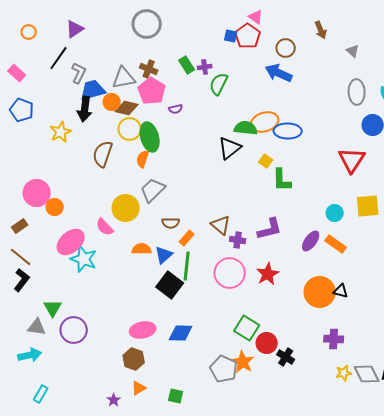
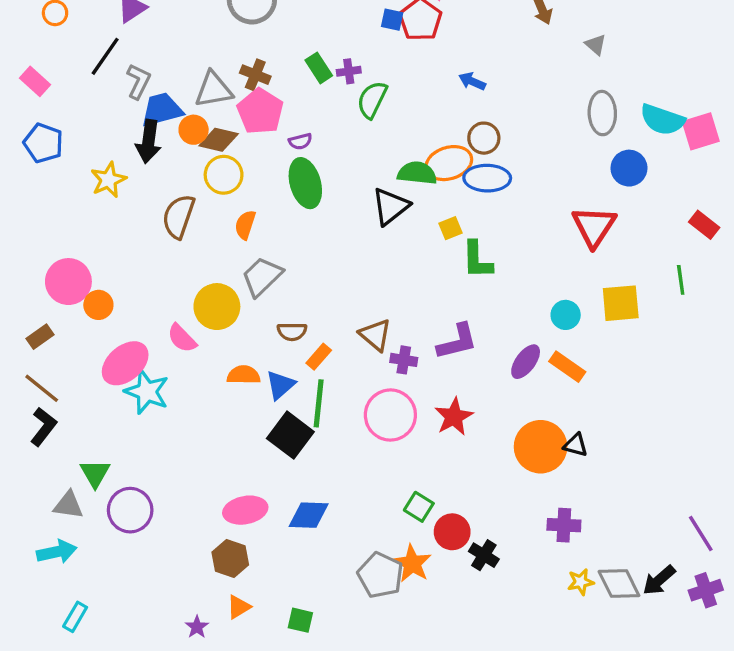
brown circle: (286, 48) -> (484, 138), moved
blue arrow: (279, 73) -> (472, 81), size x0.6
green ellipse: (150, 137) -> (305, 183), moved
yellow square: (266, 161) -> (450, 228), turned 32
green square: (247, 328) -> (419, 507), size x0.7

